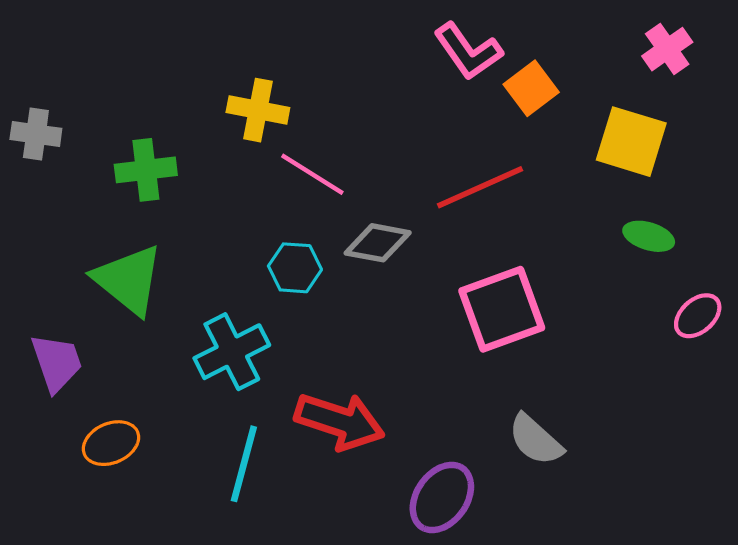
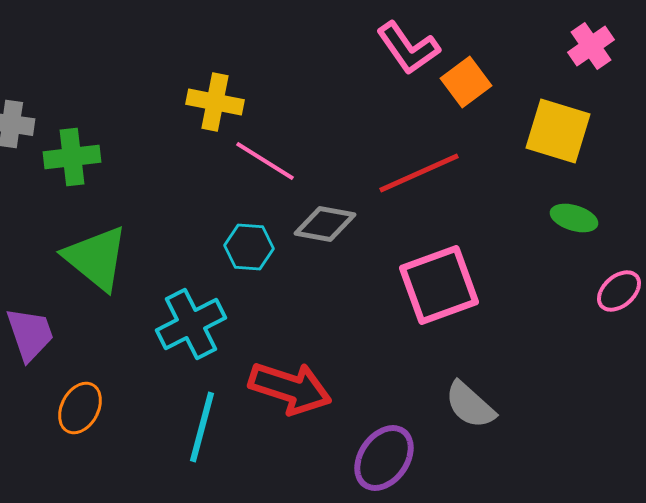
green cross: (146, 170) -> (72, 157), moved
orange ellipse: (111, 443) -> (80, 408), turned -39

